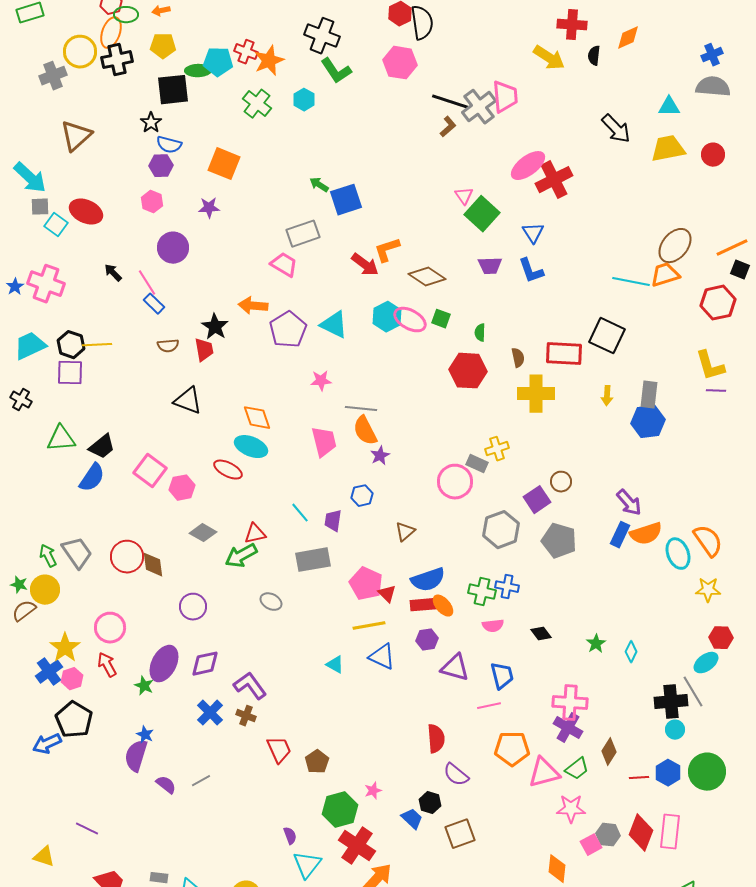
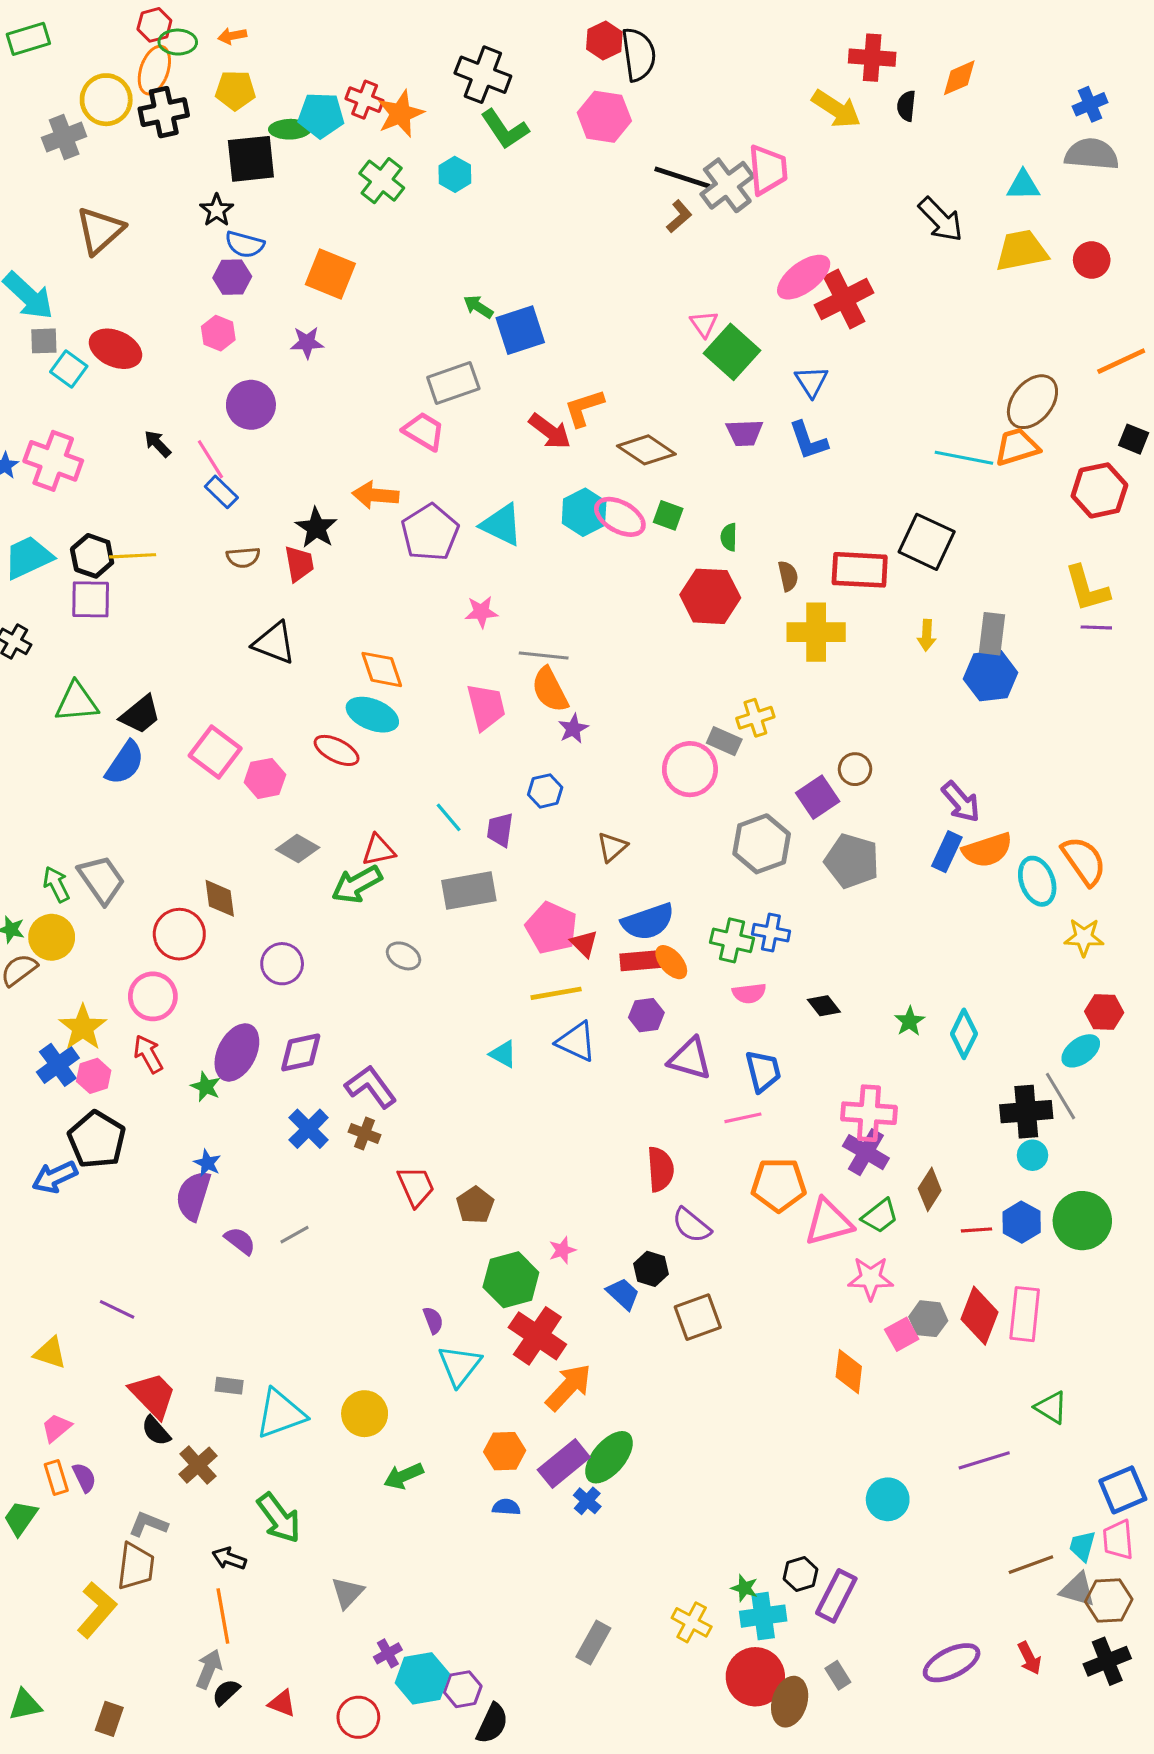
orange line: (732, 248) -> (1121, 361), moved
red circle: (127, 557) -> (179, 934), moved
cyan diamond: (631, 652) -> (964, 1034), size x1.4

